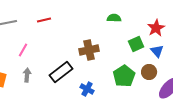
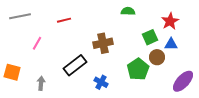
red line: (44, 20) -> (64, 20), moved
blue triangle: (157, 51) -> (171, 44), turned -48
brown circle: (149, 72) -> (157, 57), moved
gray arrow: (27, 75) -> (41, 83), moved

